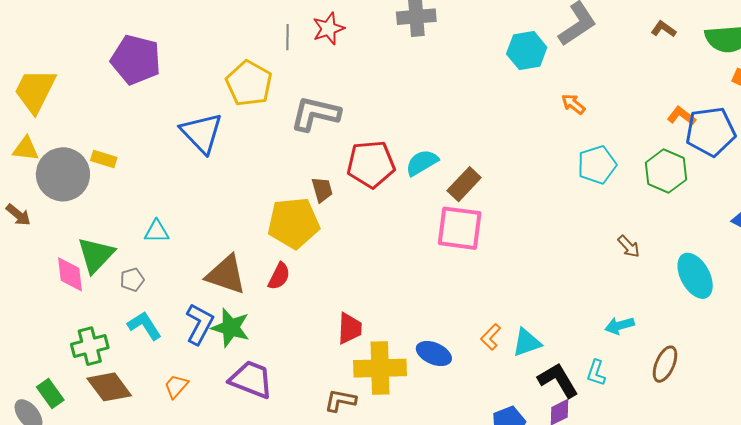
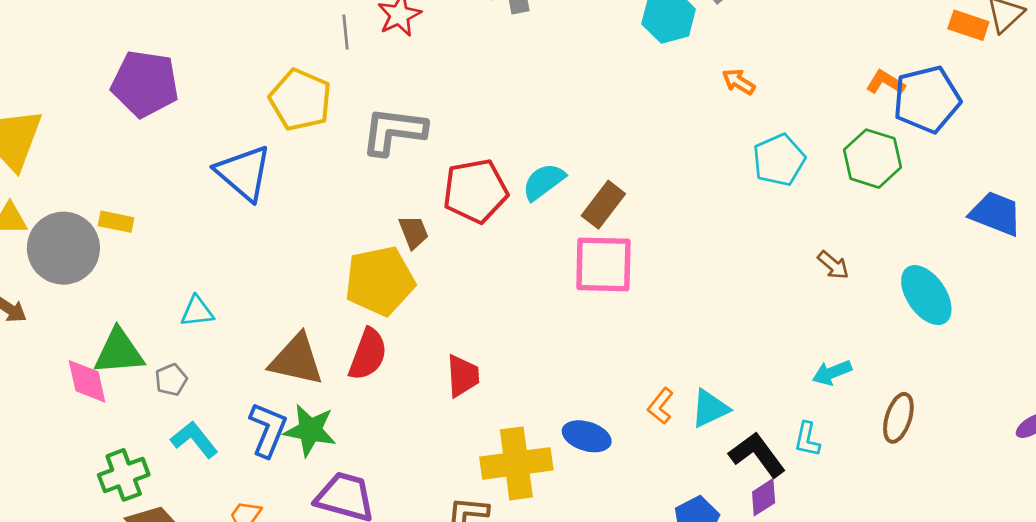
green triangle: (96, 255) -> (119, 352), turned 48
red semicircle: (279, 276) -> (368, 354), size x1.4
red trapezoid: (350, 328) -> (463, 376), moved

